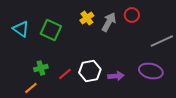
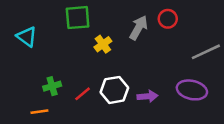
yellow cross: (87, 18) -> (103, 44), moved
green square: (51, 30) -> (78, 18), moved, turned -30
orange line: (31, 88) -> (39, 112), turned 32

